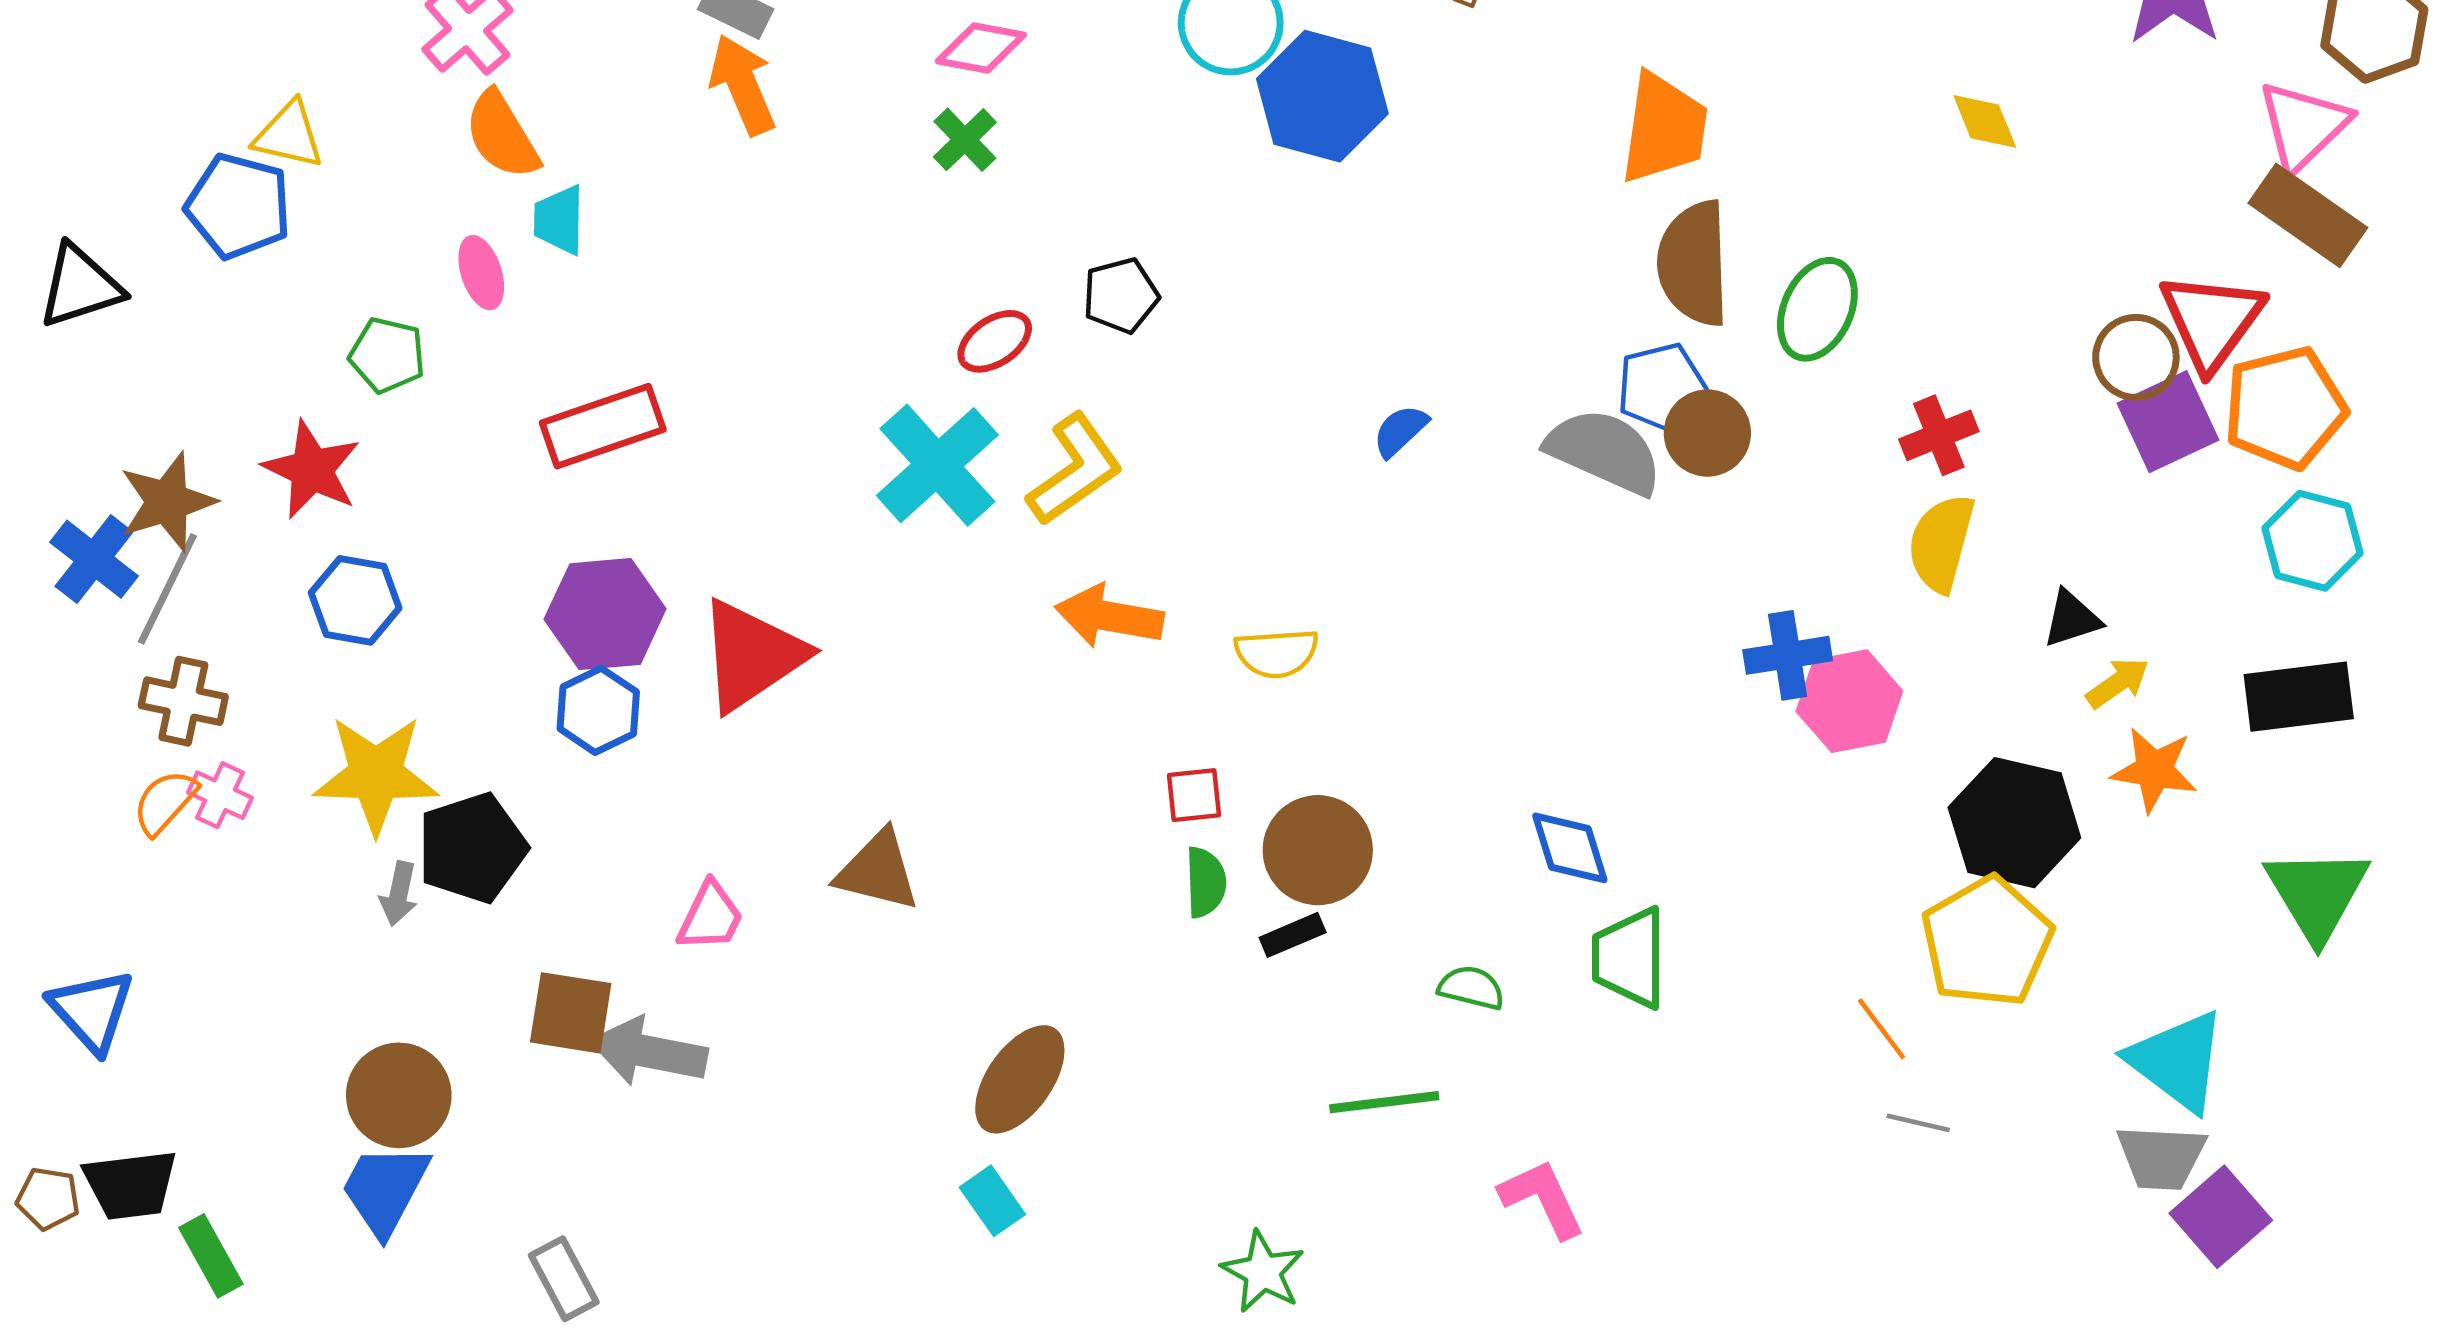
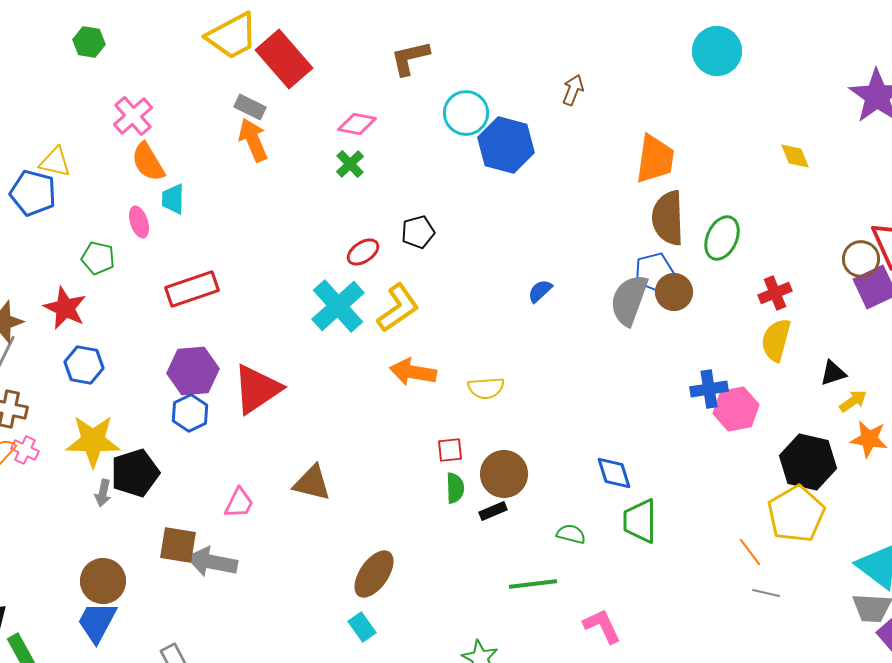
gray semicircle: (1604, 451) -> (629, 300), turned -94

